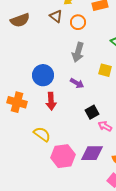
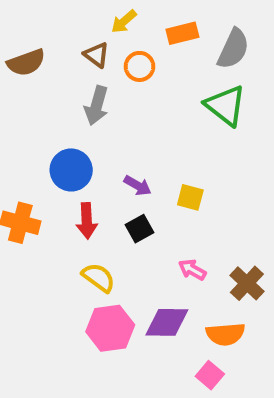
gray arrow: (78, 52) -> (97, 106), moved
yellow square: (105, 70) -> (190, 197), moved
black square: (92, 112) -> (140, 229), moved
yellow semicircle: (42, 134) -> (98, 277), moved

